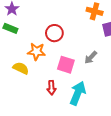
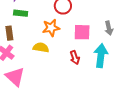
gray arrow: (91, 58) -> (109, 28), moved, turned -40

